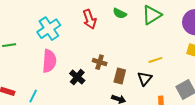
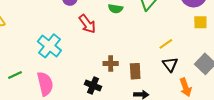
pink semicircle: (49, 61) -> (45, 84), moved
black triangle: (145, 79) -> (170, 64), moved

